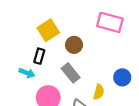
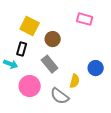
pink rectangle: (110, 22) -> (85, 19), size x0.7
yellow square: (48, 30) -> (30, 26), turned -30

